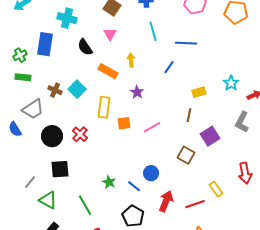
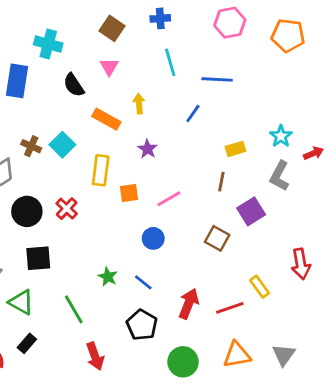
gray L-shape: (242, 122) -> (279, 176), moved
blue circle: (151, 173) -> (153, 238), moved

